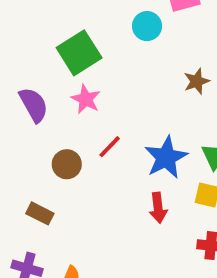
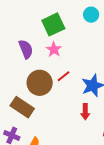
brown circle: (67, 164) -> (40, 83), size x1.6
brown rectangle: (40, 213) -> (22, 107), size x1.6

